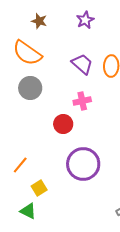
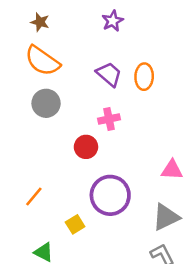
brown star: (39, 21) -> (40, 22), moved
yellow square: (39, 188) -> (75, 224), moved

